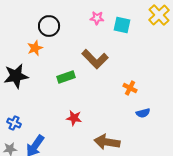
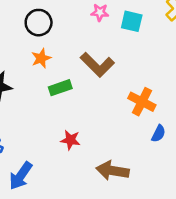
orange star: (35, 48) -> (41, 58), moved
orange cross: (130, 88) -> (142, 102), size x1.5
blue semicircle: (143, 113) -> (159, 134), turned -48

